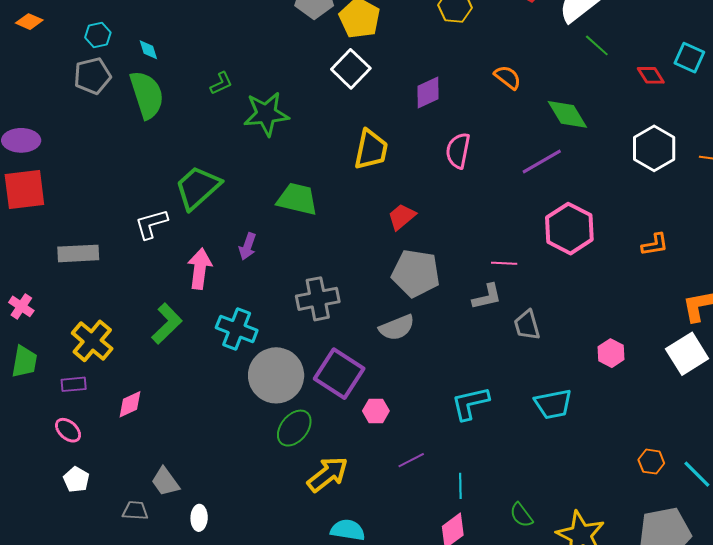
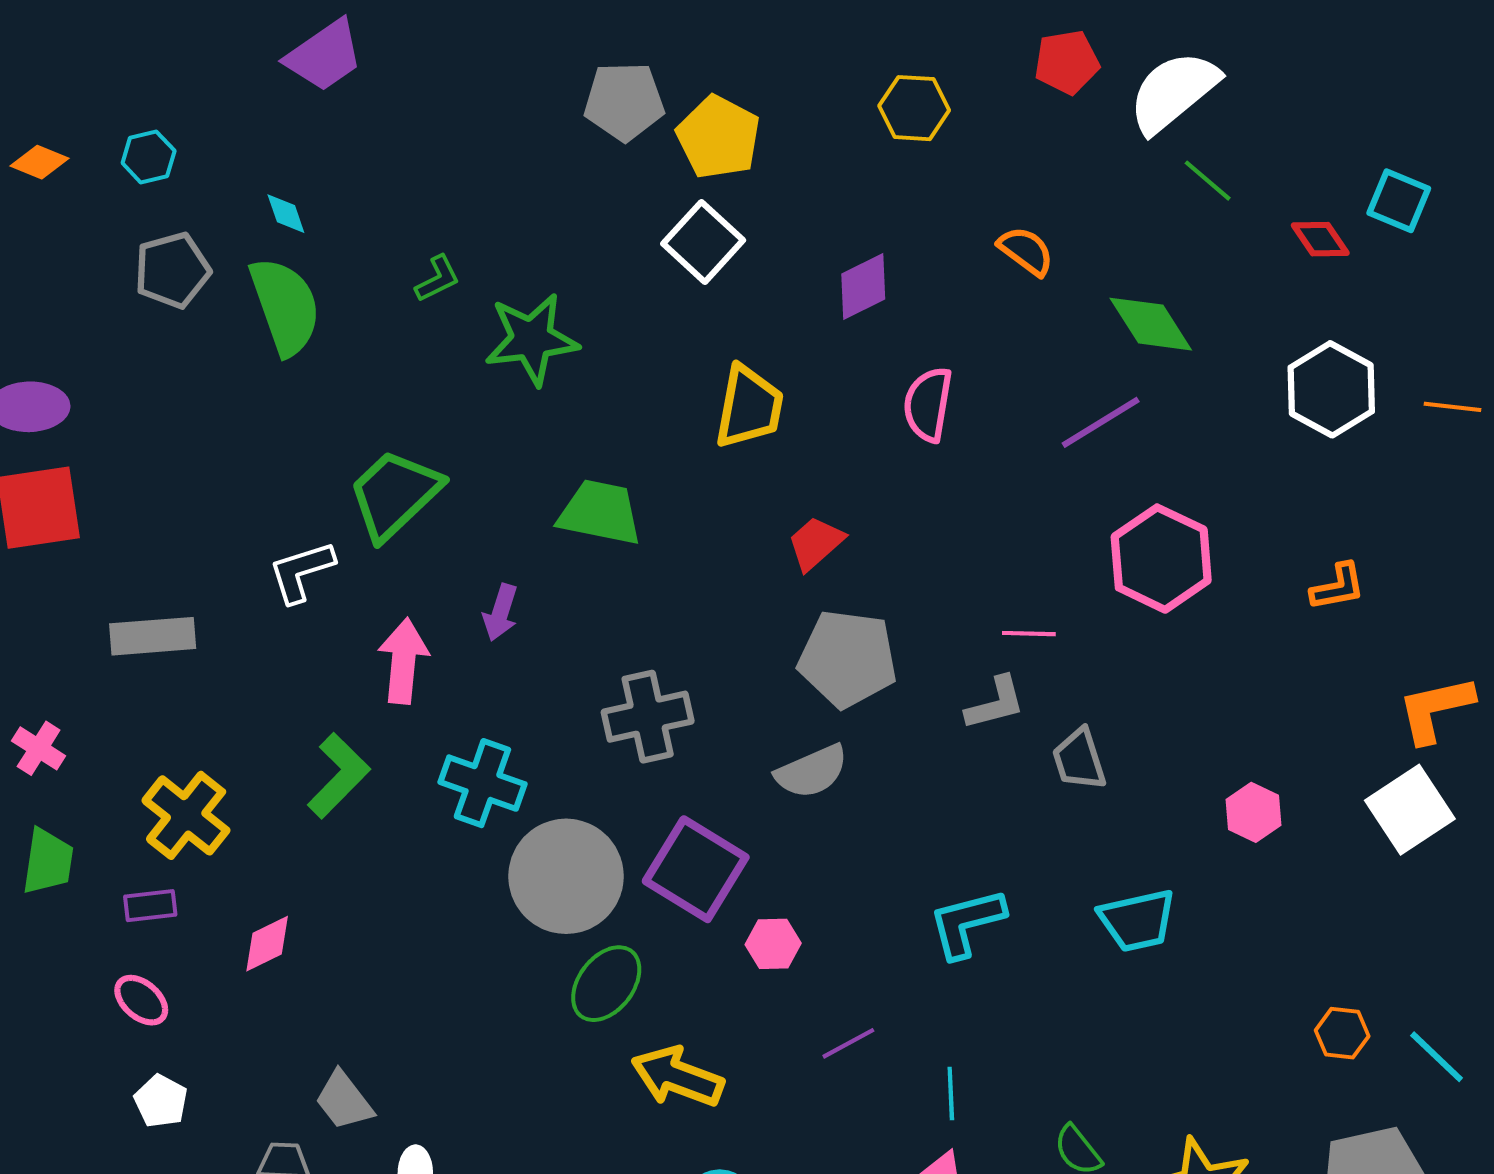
cyan hexagon: (98, 35) -> (149, 157), moved
yellow arrow: (328, 474) -> (677, 1077), turned -120

